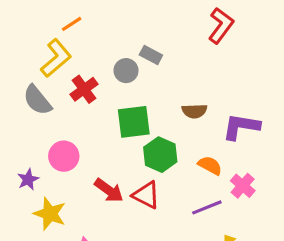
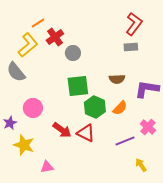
gray rectangle: (151, 55) -> (131, 47), moved, turned -32
red cross: (84, 89) -> (55, 37), moved
orange semicircle: (210, 165) -> (120, 108), moved, turned 105

